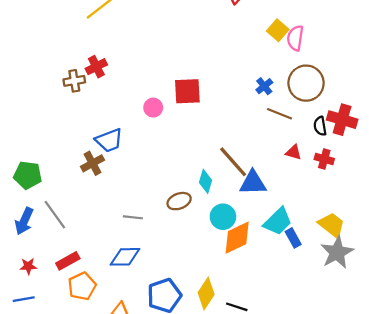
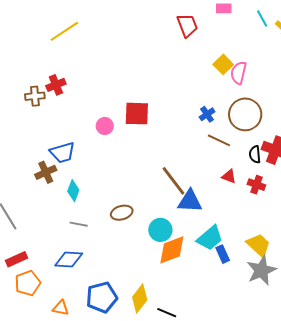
cyan diamond: (206, 181) -> (73, 191), moved

